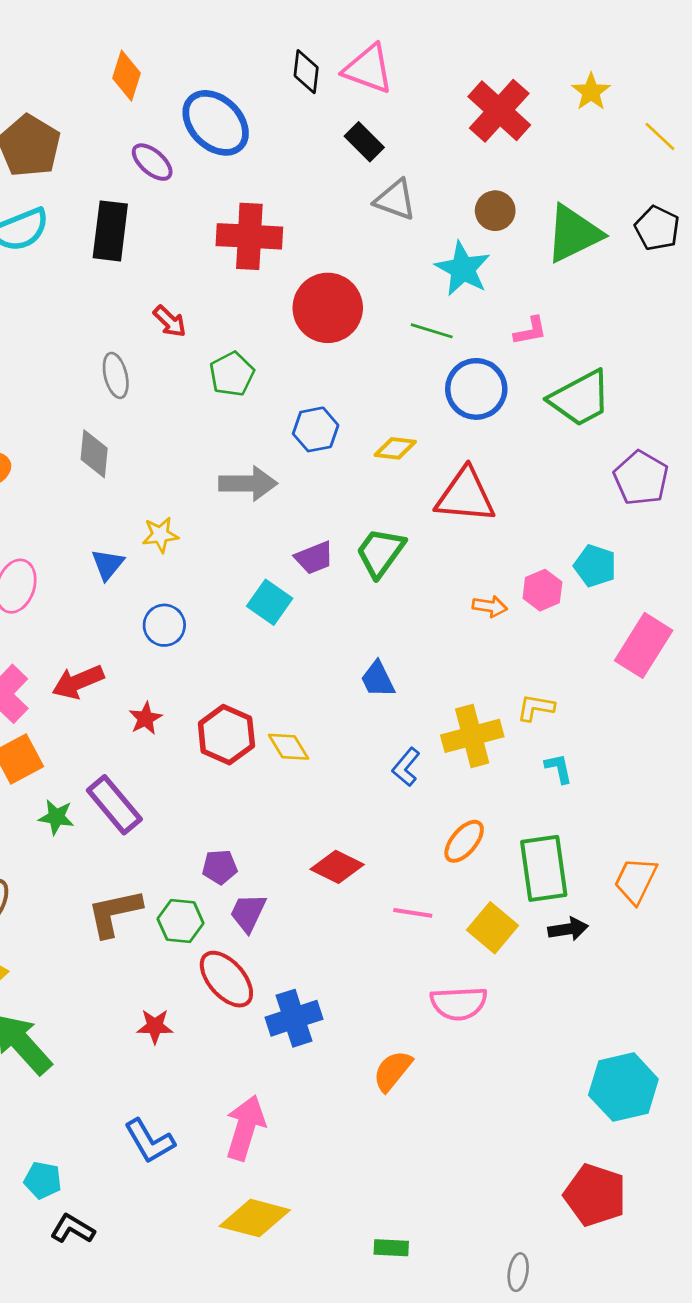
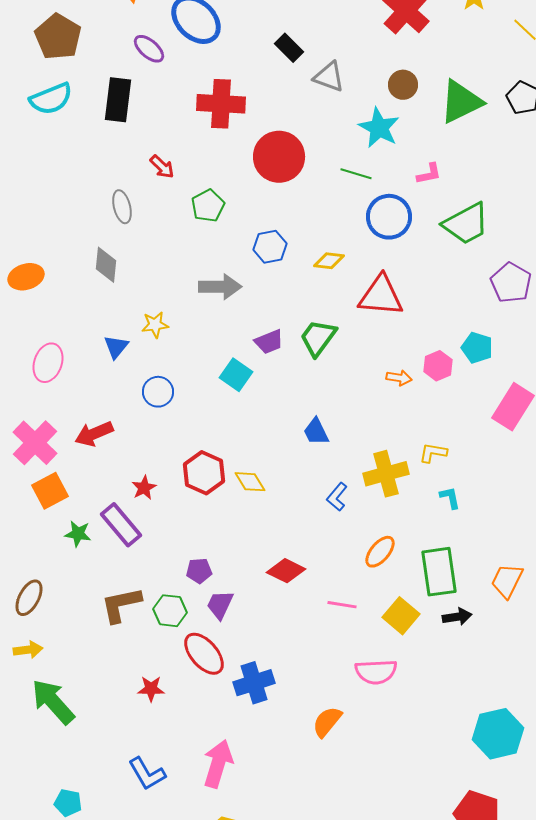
black rectangle: (364, 142) -> (289, 48), moved
red star: (145, 718) -> (144, 488), moved

